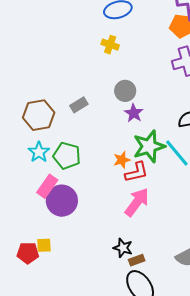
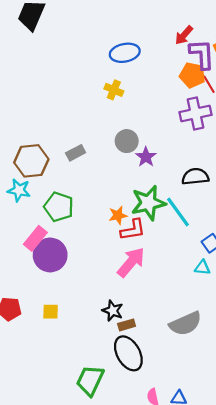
purple star: (134, 113) -> (146, 157), moved
cyan star: (39, 152) -> (19, 190), moved, turned -30
yellow square: (44, 245) -> (51, 312), moved

